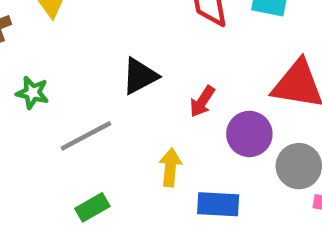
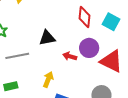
red arrow: (202, 101) -> (70, 56), turned 56
purple circle: (249, 134) -> (89, 48), moved

